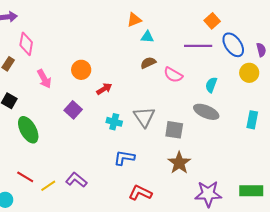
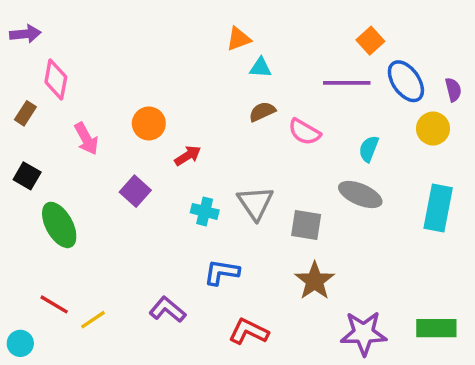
cyan rectangle: (252, 120) -> (438, 208), size x1.5
purple L-shape: (76, 180) -> (167, 310), moved

